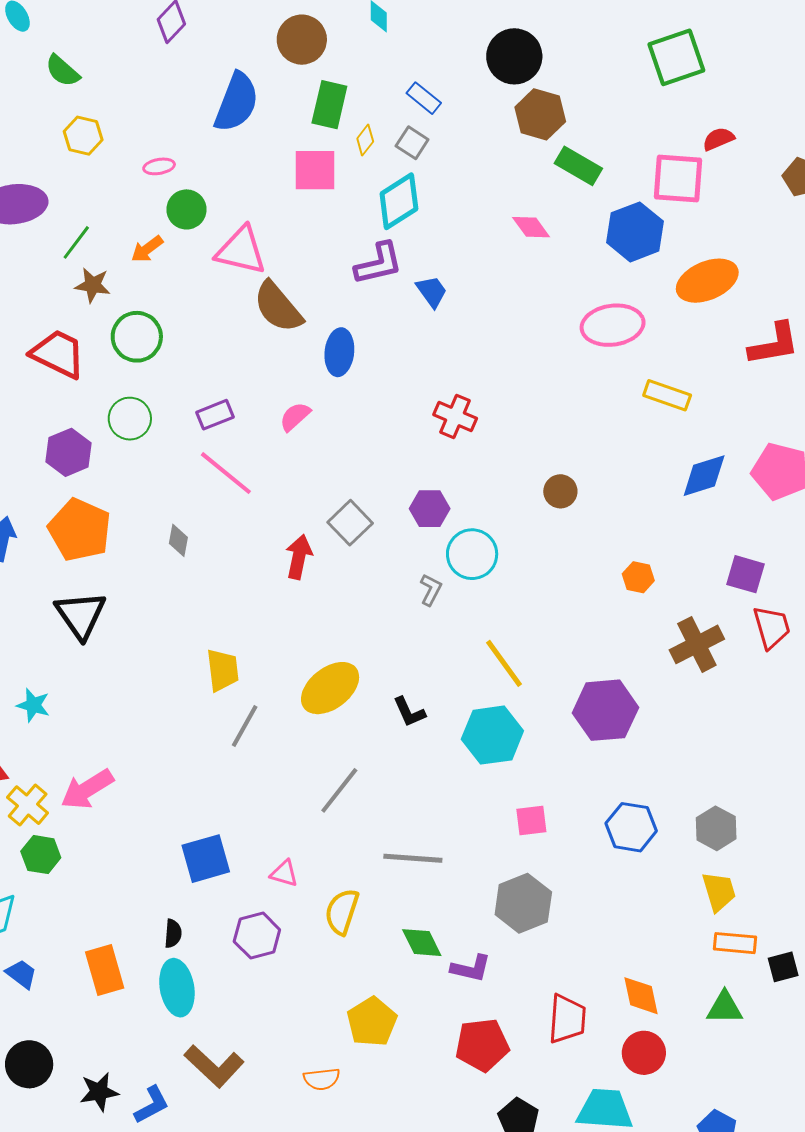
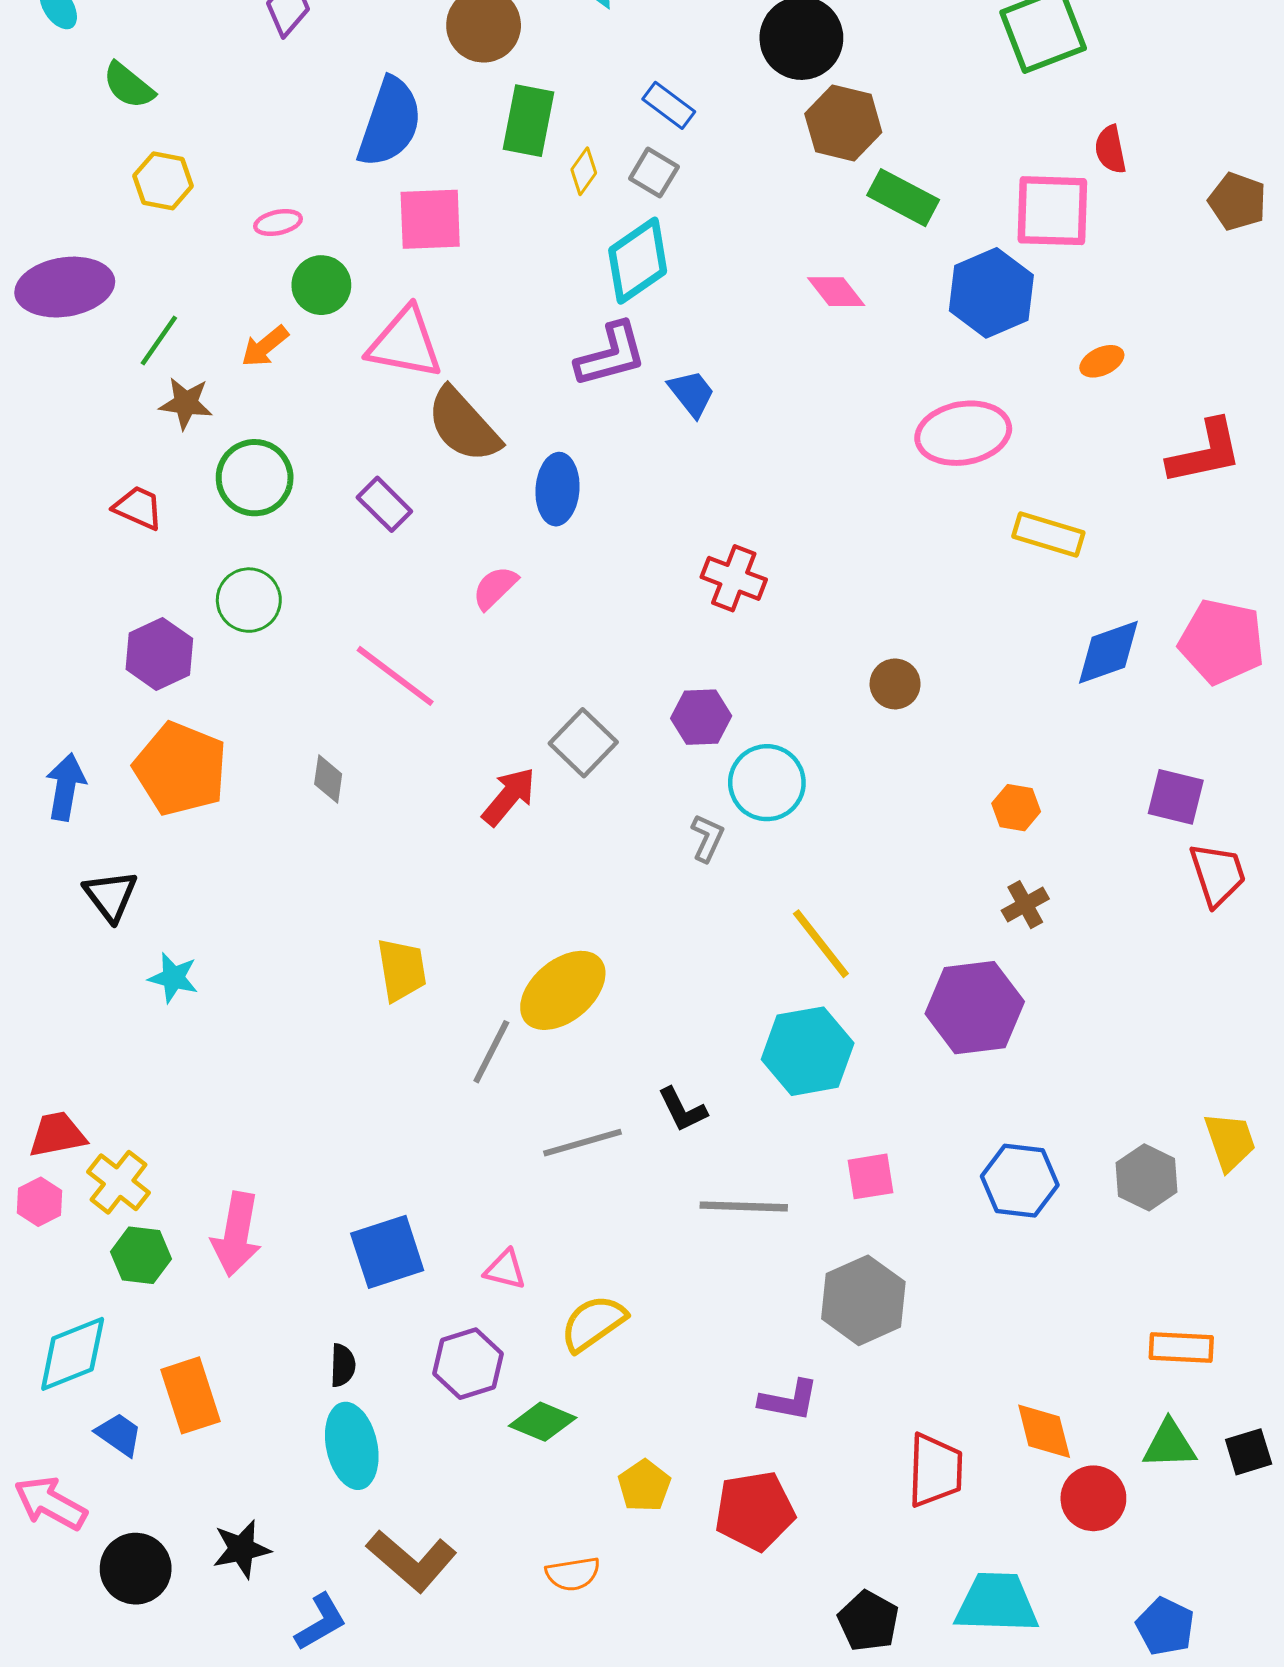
red semicircle: (718, 139) -> (1110, 149), turned -76
pink square: (315, 170) -> (430, 219), moved
orange ellipse: (707, 281) -> (1102, 361), size x0.5
red trapezoid: (58, 354) -> (138, 508), size x0.6
purple rectangle: (215, 415) -> (384, 504), moved, turned 69
red arrow: (299, 557) -> (509, 797), turned 30
black triangle: (81, 615) -> (111, 896), moved, size x0.7
brown cross: (697, 644) -> (1025, 905), moved, size x0.6
cyan star: (33, 705) -> (173, 978), moved
black L-shape: (409, 712) -> (682, 1110), moved
gray line: (245, 726) -> (491, 1052), moved
pink arrow: (87, 789) -> (236, 1234), moved, turned -46
gray line: (339, 790) -> (582, 1143), turned 38
gray line: (413, 858) -> (744, 1206), moved
yellow trapezoid: (719, 891) -> (1230, 1141), moved
yellow semicircle: (342, 912) -> (593, 1323), turned 39
green diamond: (422, 943) -> (543, 1422), moved, turned -39
black square: (783, 967) -> (1249, 1452), moved
orange rectangle: (105, 970) -> (191, 1395), moved
yellow pentagon: (372, 1022) -> (644, 1486), size x0.7
red pentagon: (482, 1045) -> (755, 1511), moved
red circle: (644, 1053) -> (1093, 1498), moved
black star: (99, 1092) -> (242, 1549), moved

